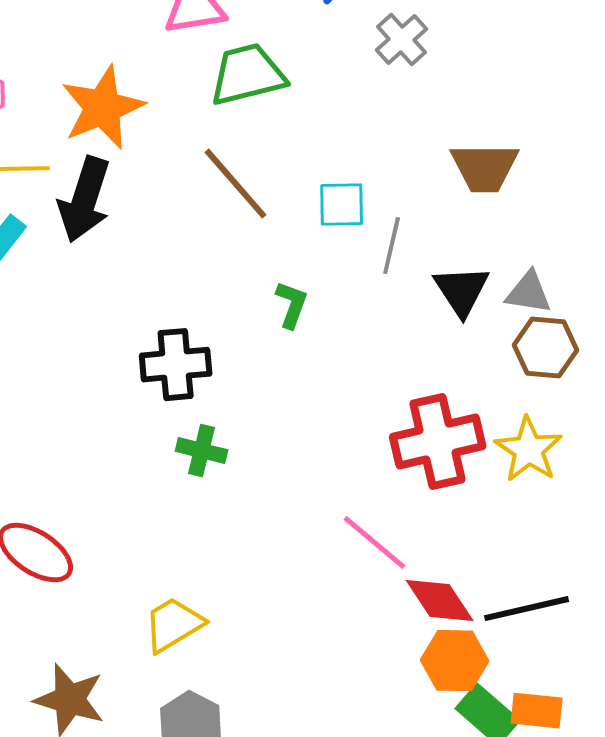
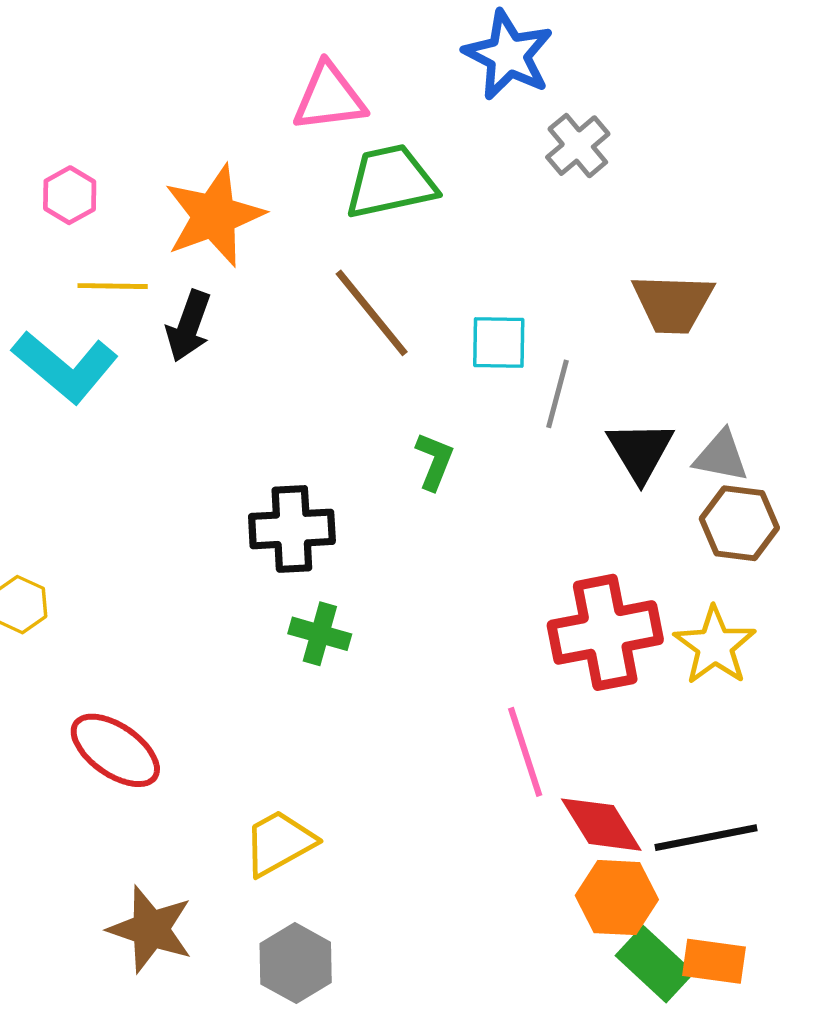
black arrow: (85, 200) -> (189, 326), size x0.7
pink line: (375, 543) -> (525, 752), turned 30

